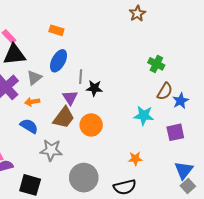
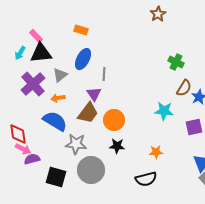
black star: (94, 88) -> (117, 146), moved
blue semicircle: (29, 126) -> (55, 121), size x1.4
gray circle: (84, 178) -> (91, 170), moved

